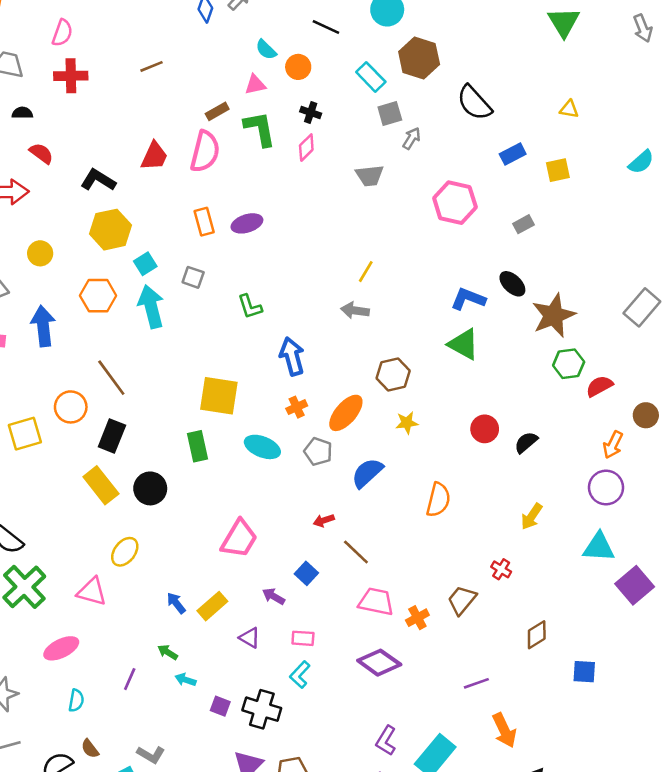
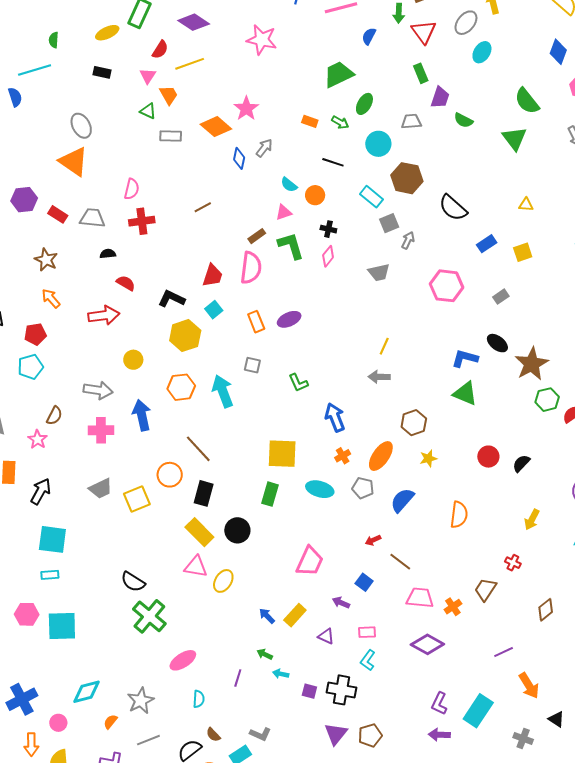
cyan square: (145, 264) -> (214, 310), moved
green rectangle: (197, 446) -> (270, 494), turned 35
pink triangle: (92, 592) -> (196, 567), moved

